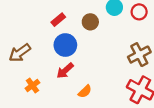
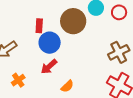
red rectangle: (58, 20) -> (39, 26), moved, turned -48
brown circle: (90, 22) -> (73, 21), size x1.6

